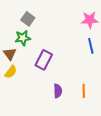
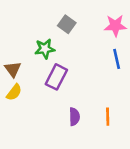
gray square: (28, 19) -> (67, 24), moved
green star: (23, 38) -> (45, 49), moved

